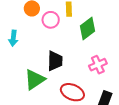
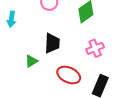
green triangle: (35, 80) -> (31, 61), size x0.6

